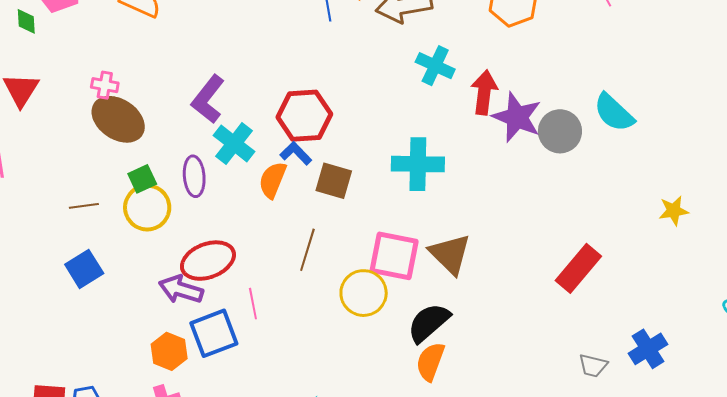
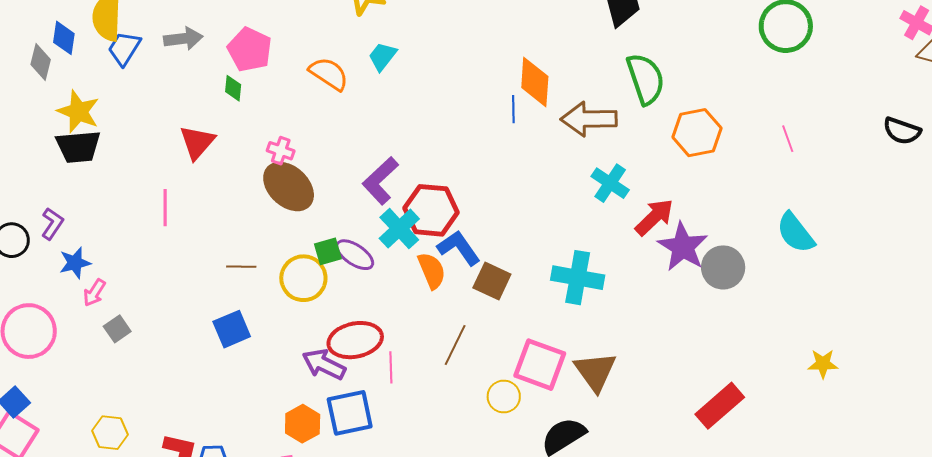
green diamond: (26, 21) -> (233, 88), moved
red arrow: (484, 92) -> (654, 217), turned 30
cyan semicircle: (614, 113) -> (795, 233), moved
red hexagon: (304, 116) -> (431, 210), moved
blue L-shape: (296, 153) -> (459, 248), size x1.4
purple ellipse: (194, 176) -> (355, 255), turned -60
green square: (142, 179) -> (328, 251), moved
orange semicircle: (273, 180) -> (432, 271), turned 126
yellow circle: (364, 293) -> (504, 397), size x0.7
pink line: (253, 304) -> (391, 367), moved

